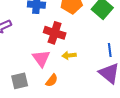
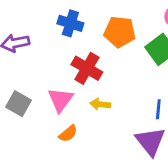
gray square: (20, 81) -> (18, 104), moved, turned 30

